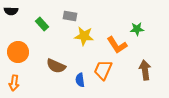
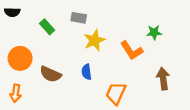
yellow star: (84, 36) -> (94, 40), turned -30
brown semicircle: (56, 66) -> (50, 74), moved
orange trapezoid: (103, 70) -> (116, 93), moved
blue semicircle: (80, 80) -> (87, 72), moved

